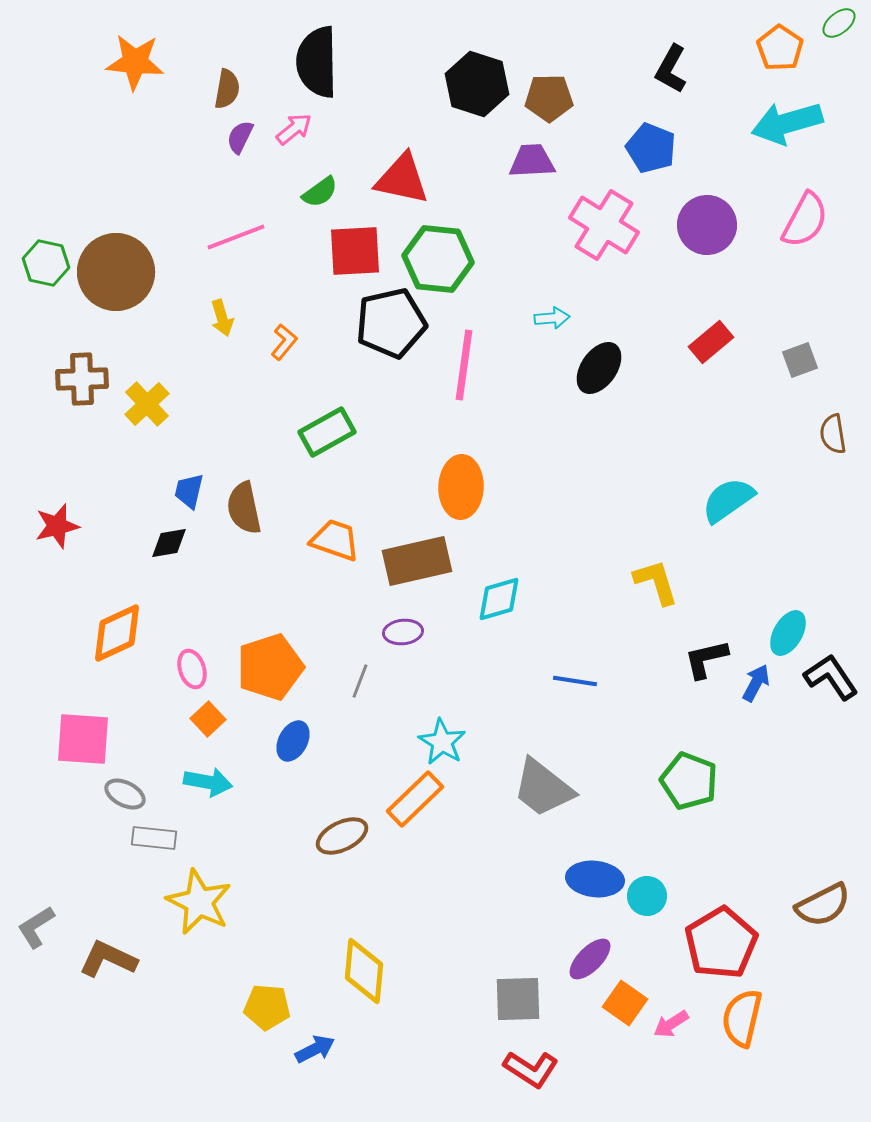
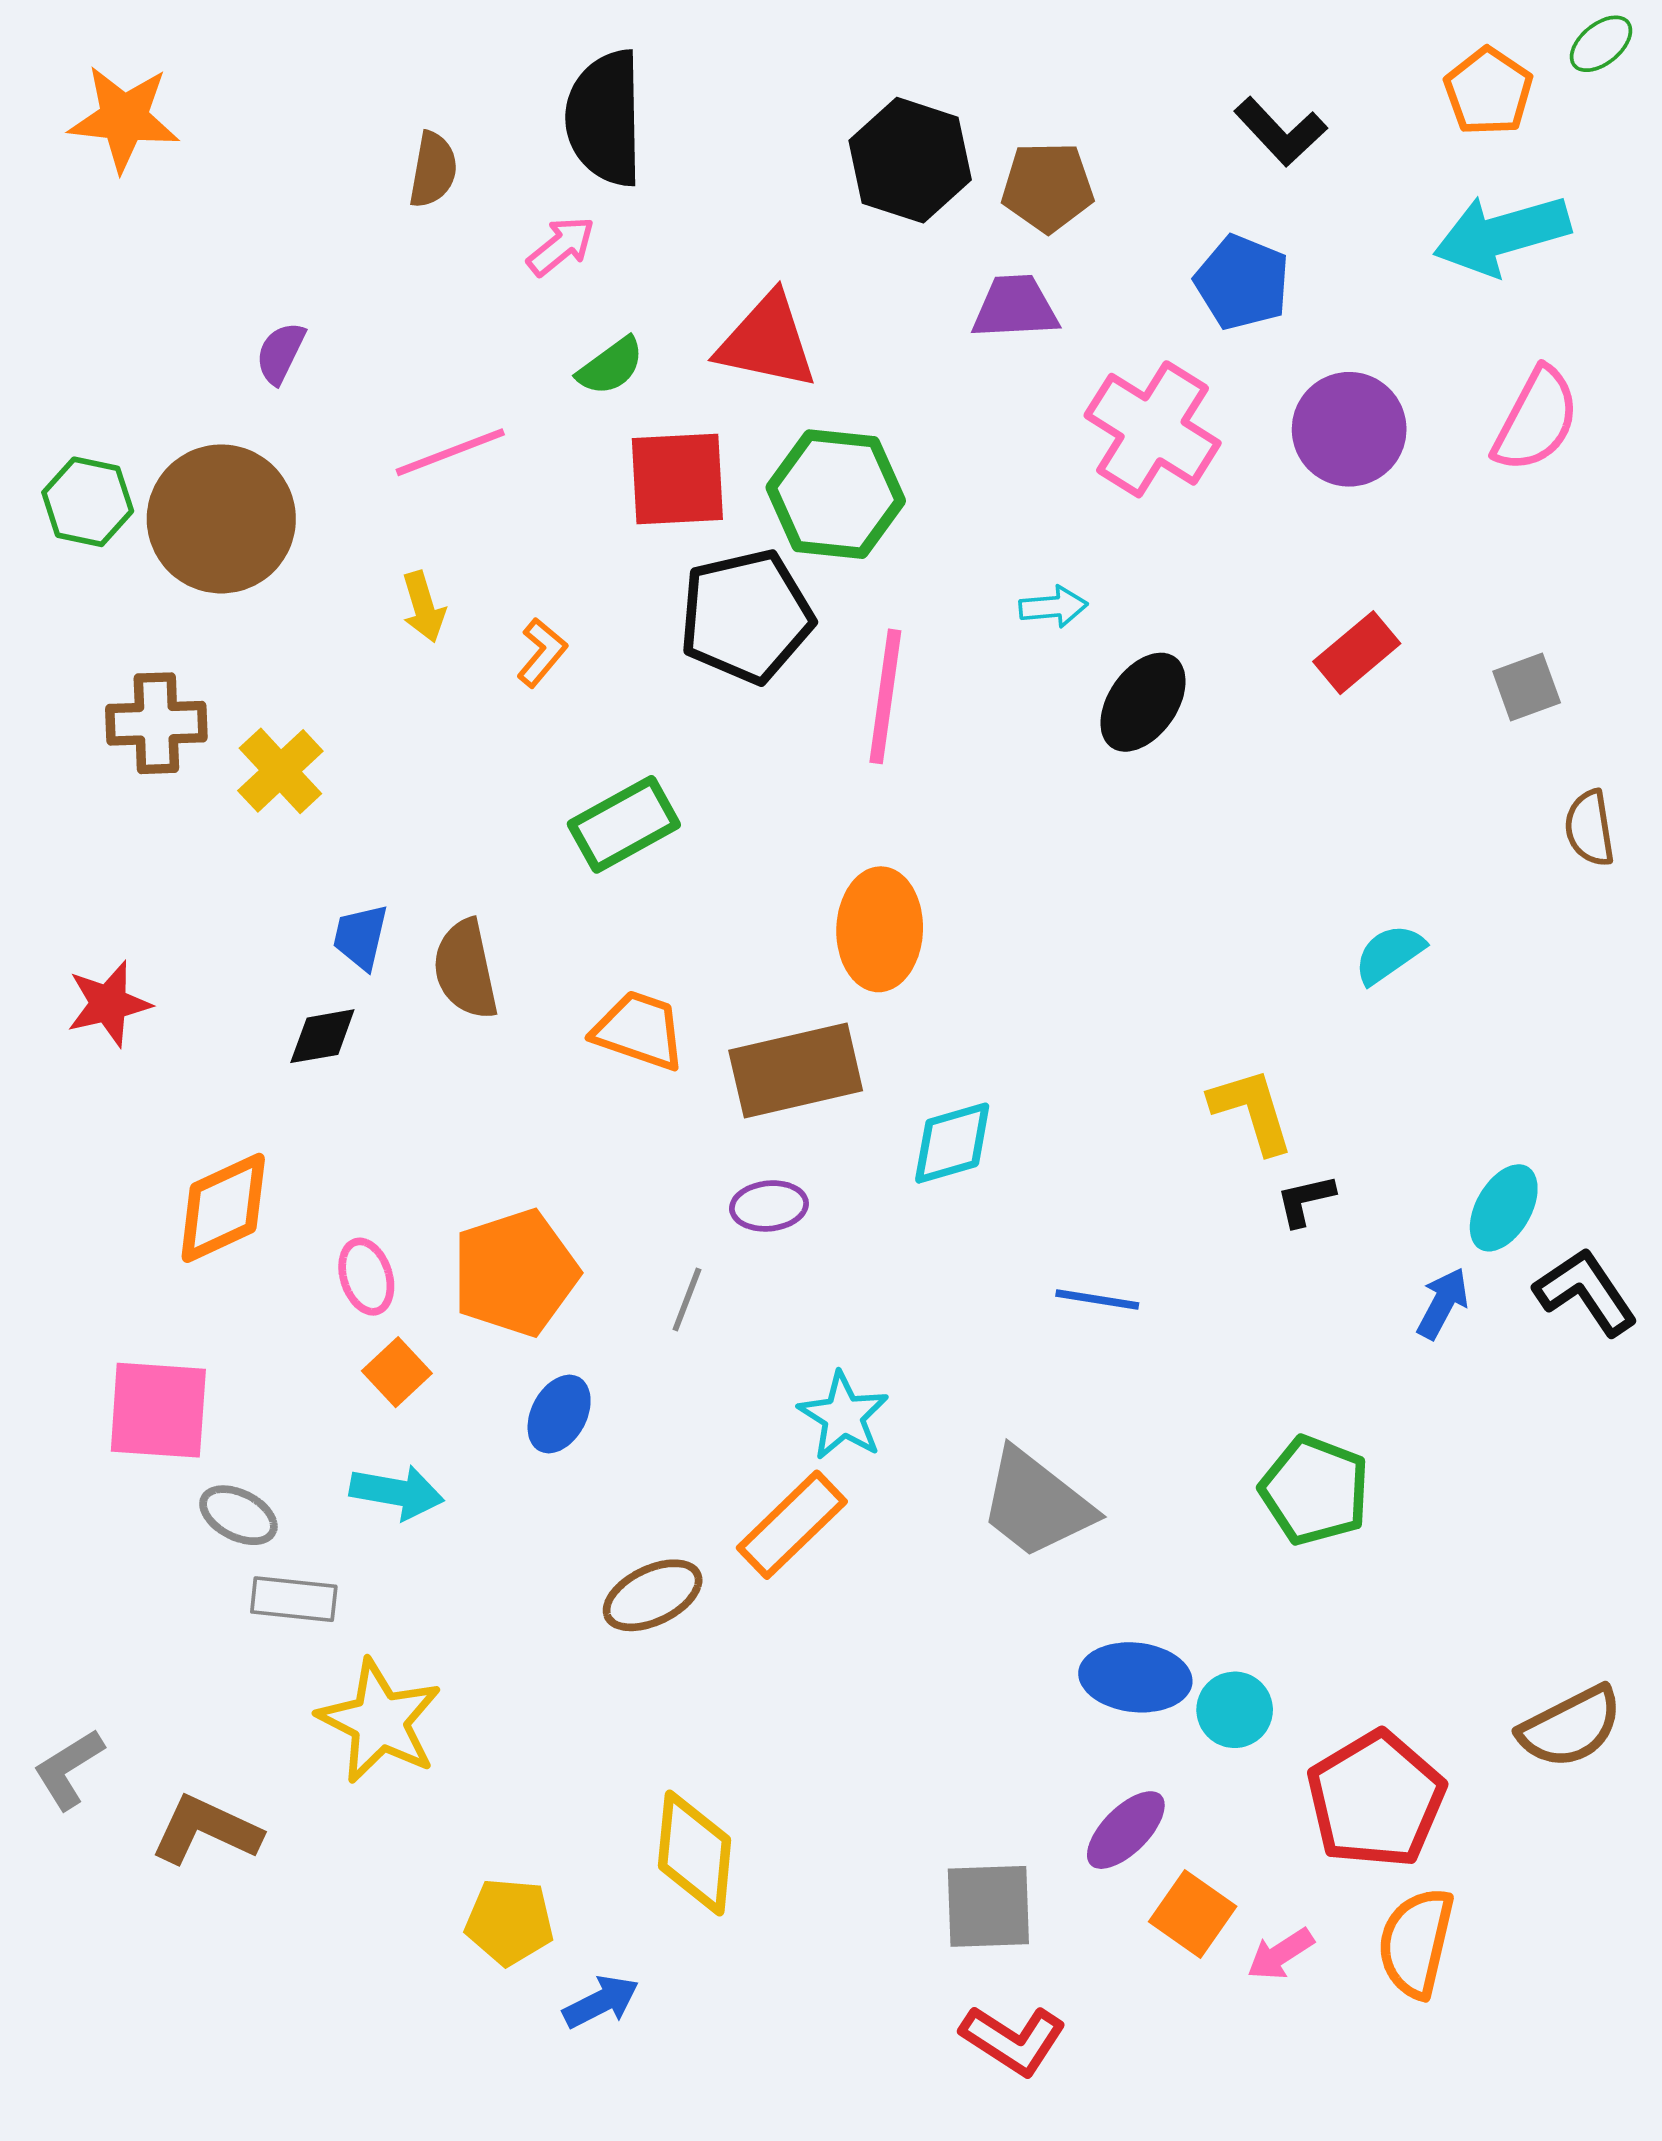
orange star: (135, 62) -> (124, 118), moved
black L-shape: (671, 69) -> (1280, 132), turned -72
purple semicircle: (240, 137) -> (280, 353), moved
cyan semicircle: (728, 500) -> (1389, 954), size x0.7
black L-shape: (706, 659) -> (1305, 1200), moved, size x0.7

